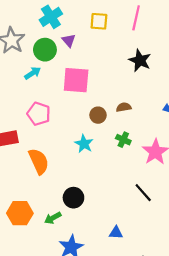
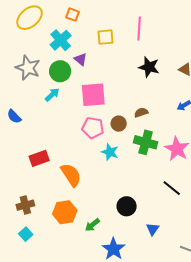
pink pentagon: (39, 114) -> (93, 128), moved
green cross: (123, 140) -> (146, 142), size x1.6
black circle: (73, 198) -> (127, 206), moved
orange hexagon: (20, 213) -> (65, 212), moved
blue triangle: (116, 233) -> (153, 229), turned -48

